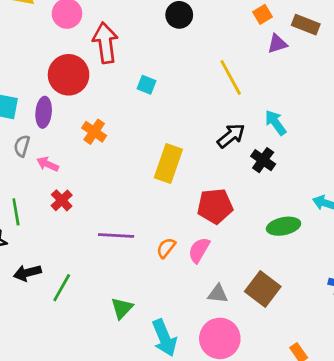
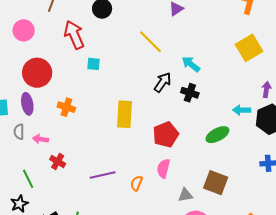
red arrow: (105, 43) -> (74, 35), moved
orange semicircle: (166, 248) -> (137, 183), moved

